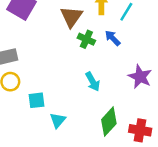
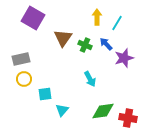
brown triangle: (71, 17) -> (63, 38), moved
purple star: (140, 77) -> (124, 58), moved, turned 30
green diamond: (109, 122) -> (103, 111), turned 40

